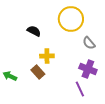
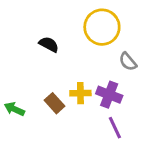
yellow cross: (47, 56) -> (80, 93), moved
purple cross: (88, 69) -> (109, 95), moved

